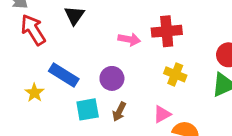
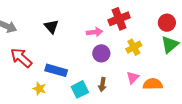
red arrow: (33, 30) -> (21, 58), moved
yellow cross: (175, 74) -> (134, 47), turned -35
purple circle: (112, 78) -> (101, 53), moved

